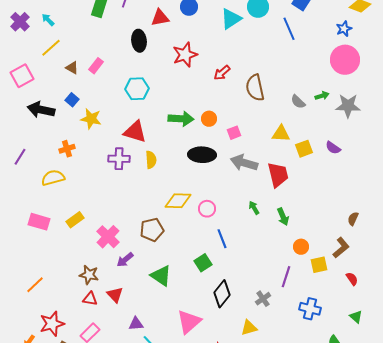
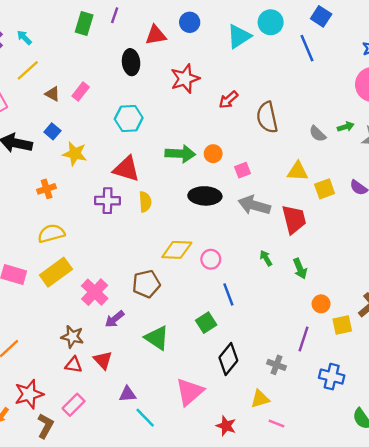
yellow semicircle: (53, 178) -> (51, 233), moved
yellow rectangle: (75, 220) -> (56, 272), size x1.5
gray cross: (263, 299) -> (276, 365), turned -35

